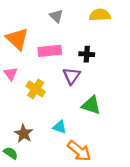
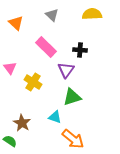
orange triangle: (17, 39) -> (16, 23), moved, size x0.7
pink rectangle: (50, 51) -> (46, 47), turned 50
green triangle: (91, 105) -> (72, 97), moved, turned -36

